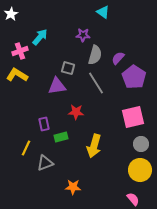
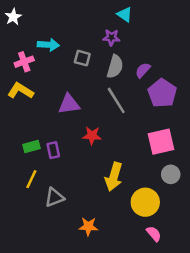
purple star: (83, 35) -> (111, 37), moved
cyan arrow: (40, 37) -> (48, 45), turned 54
gray square: (68, 68) -> (82, 58), moved
green rectangle: (61, 137) -> (31, 146), moved
yellow circle: (140, 170) -> (145, 202), moved
pink semicircle: (133, 199) -> (154, 234), moved

